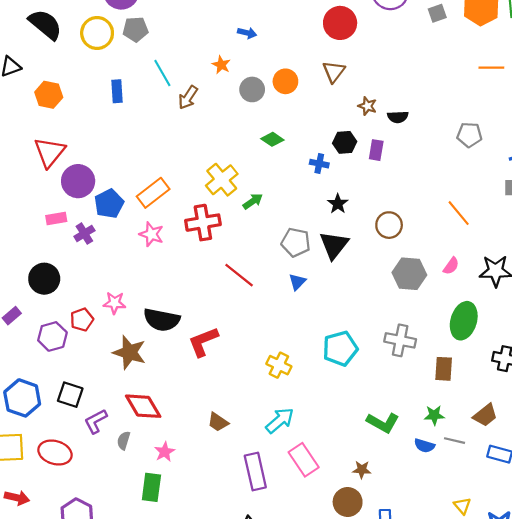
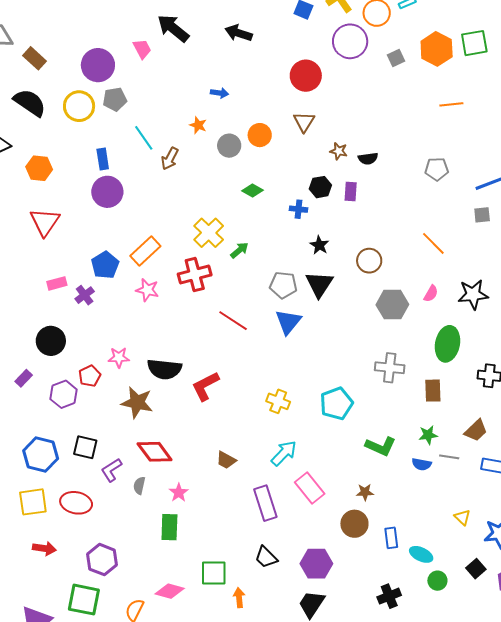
purple circle: (78, 181) -> (107, 192), moved
blue triangle: (297, 282) -> (288, 322), size x1.6
cyan pentagon: (340, 349) -> (336, 403), moved

